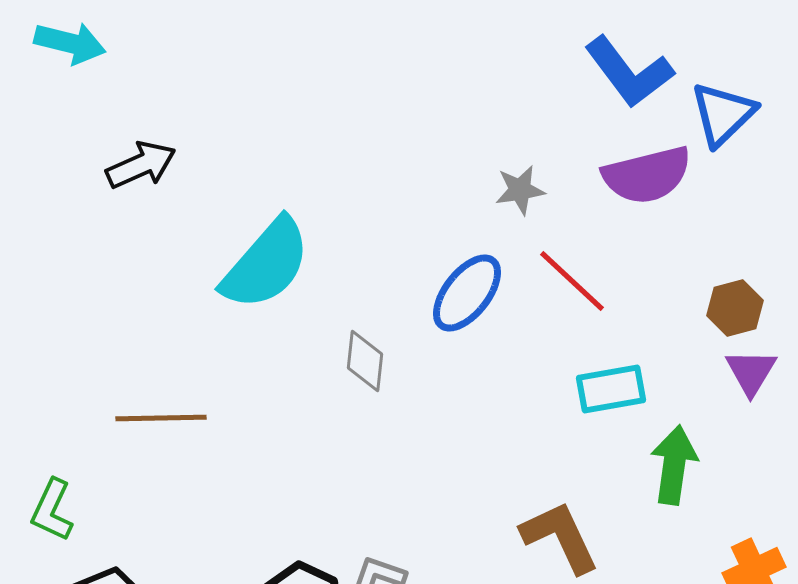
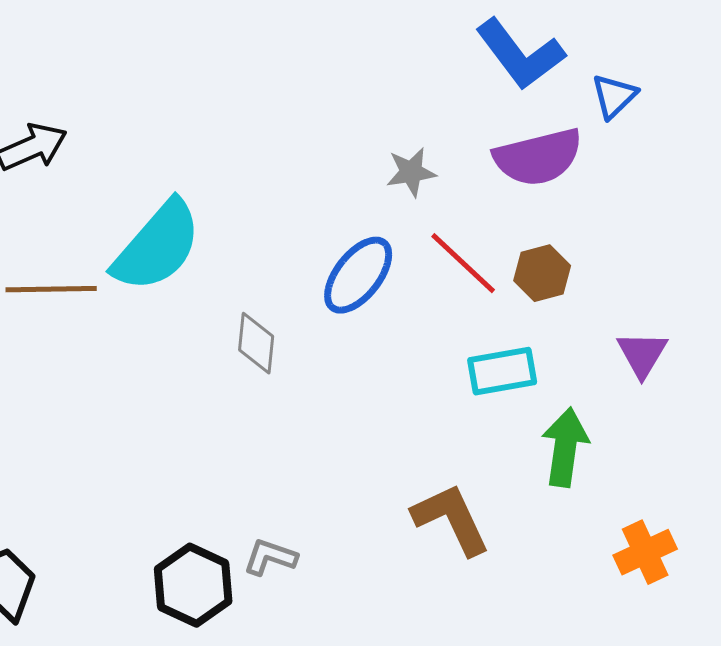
blue triangle: (723, 114) -> (614, 96), size x0.7
brown hexagon: (735, 308) -> (542, 273), moved
brown line: (161, 418) -> (51, 289), moved

